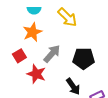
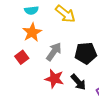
red star: (36, 74) -> (54, 79), moved

